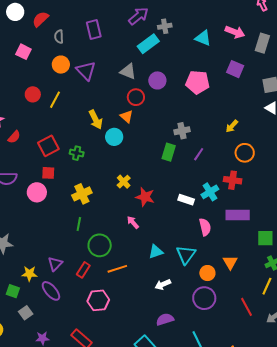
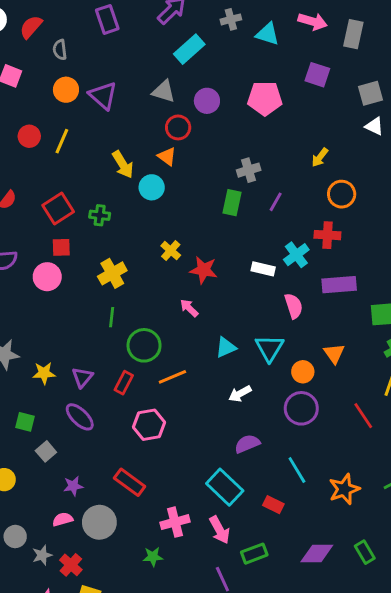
gray cross: (165, 26) -> (231, 19), moved
purple rectangle: (94, 29) -> (107, 19), moved
yellow star: (29, 274) -> (44, 373), moved

